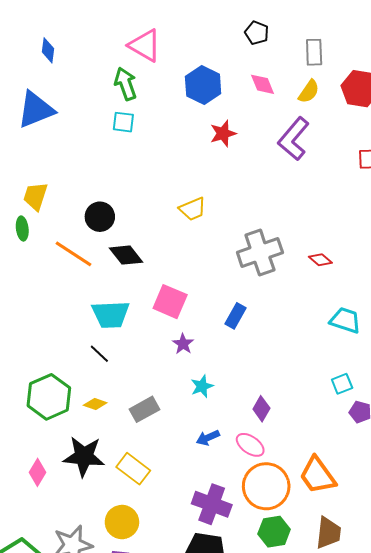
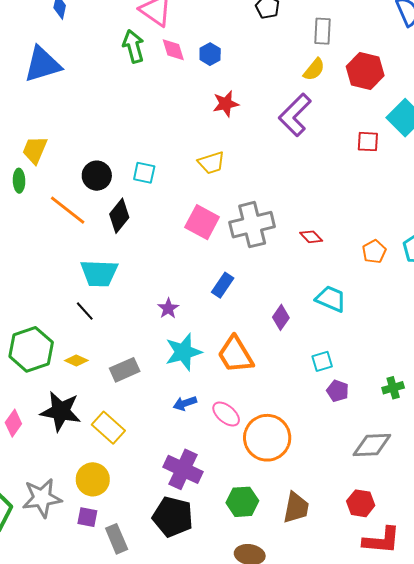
pink diamond: (263, 84) -> (173, 50), moved
blue hexagon: (203, 85) -> (210, 54), size x0.6
cyan square: (123, 122) -> (144, 173), moved
yellow trapezoid: (193, 209) -> (211, 163), moved
black diamond: (126, 255) -> (119, 216), turned 72
pink square: (170, 302) -> (202, 222), moved
cyan star: (202, 386) -> (183, 352), size x1.6
purple diamond: (261, 409) -> (281, 317), moved
orange trapezoid: (318, 475) -> (235, 355), moved
orange circle: (266, 486) -> (267, 438), moved

